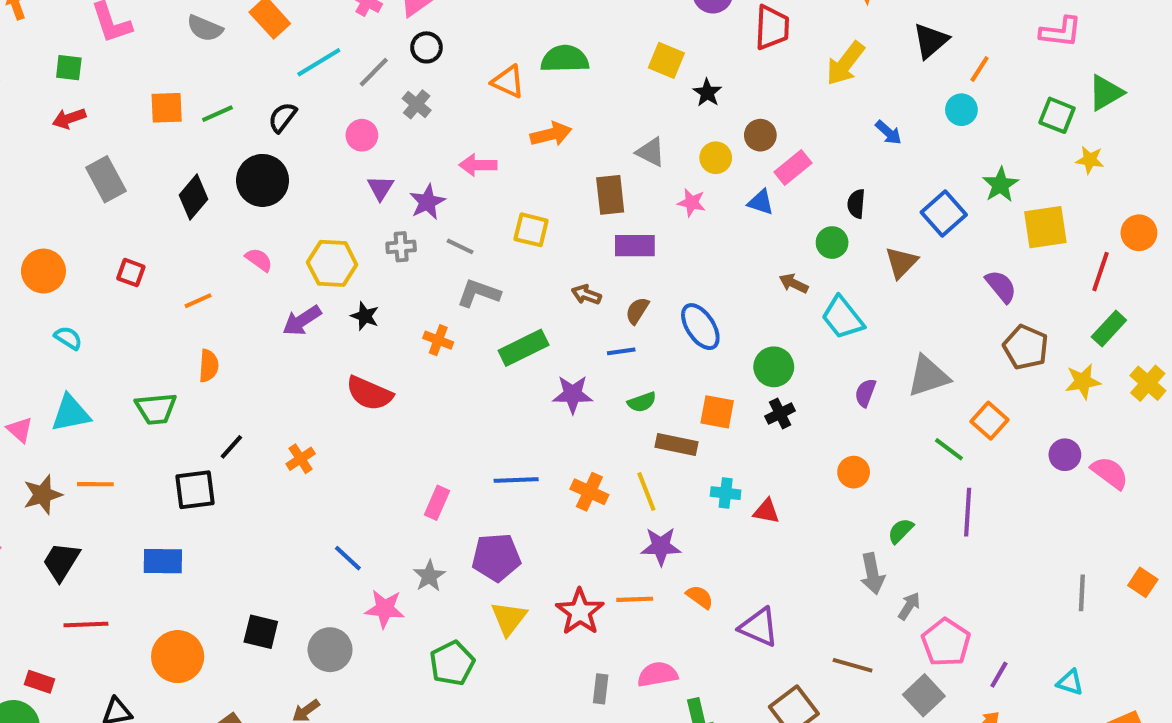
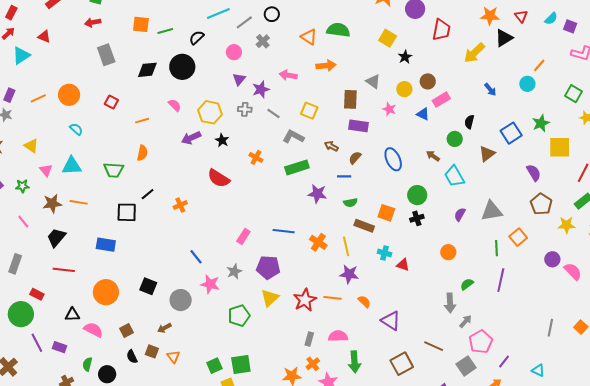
black triangle: (931, 41) -> (504, 38), moved
black diamond: (193, 197) -> (147, 70), turned 35
gray L-shape: (479, 293) -> (293, 137), moved
blue ellipse: (700, 327) -> (393, 159), moved
green line: (949, 449) -> (496, 248), turned 42

